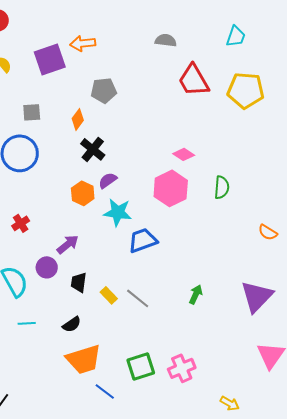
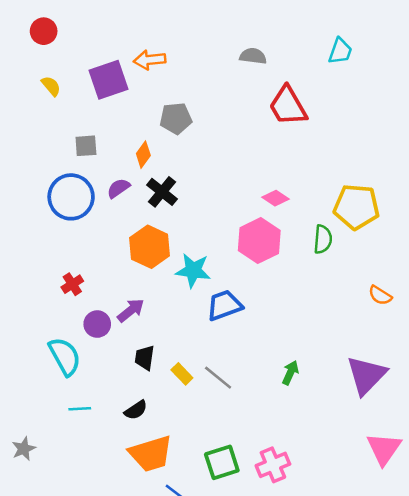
yellow pentagon: (246, 90) -> (356, 207), moved
purple semicircle: (108, 180) -> (118, 188), moved
orange hexagon: (83, 193) -> (150, 247), size x1.4
purple circle: (47, 267) -> (97, 324), moved

